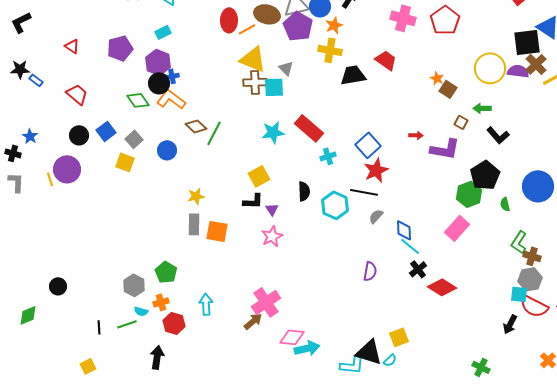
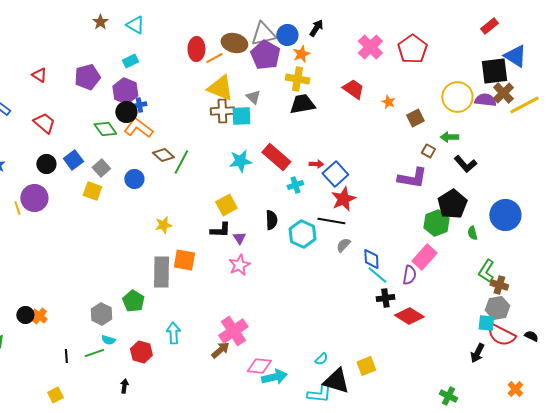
pink cross: (403, 18) -> (370, 47), turned 30
black trapezoid: (353, 75) -> (302, 104), moved
orange star: (437, 78) -> (388, 102), moved
brown square: (448, 89) -> (415, 118), turned 30
red arrow: (416, 135) -> (316, 164), moved
gray rectangle: (194, 224) -> (161, 272), moved, size x1.4
black cross: (418, 269) -> (385, 298), turned 30
purple semicircle: (370, 271) -> (409, 275), moved
orange cross: (161, 302) -> (39, 316), moved, turned -35
black arrow: (157, 357) -> (124, 386), size x0.6
cyan semicircle: (390, 360) -> (321, 359), moved

